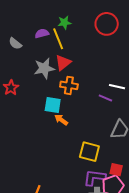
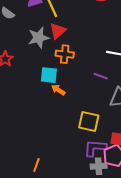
purple line: (105, 98) -> (101, 76), moved

